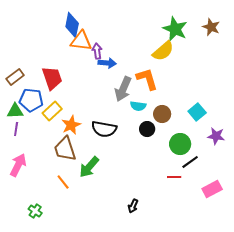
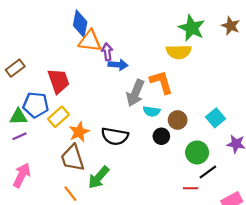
yellow semicircle: (163, 51) -> (179, 52), turned 40
brown rectangle: (15, 77) -> (15, 68), moved
purple line: (16, 129) -> (19, 136), turned 56

